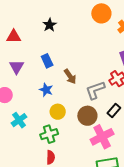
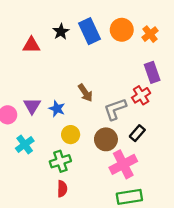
orange circle: (101, 13) -> (122, 30), moved
red triangle: (14, 37) -> (31, 45), moved
blue rectangle: (47, 61) -> (90, 31), moved, size x1.5
purple triangle: (17, 67) -> (32, 106), moved

